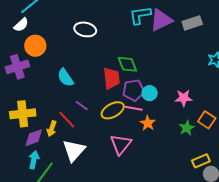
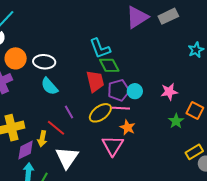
cyan L-shape: (140, 15) -> (100, 48), moved, turned -95
white ellipse: (85, 29) -> (44, 62), moved
purple line: (82, 105) -> (69, 112), turned 32
orange star: (148, 123) -> (127, 127), moved

